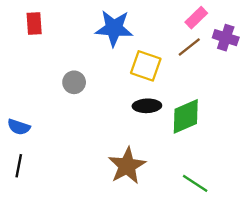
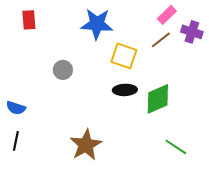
brown star: (127, 166) -> (86, 145), moved
green line: (195, 183) -> (176, 147), moved

